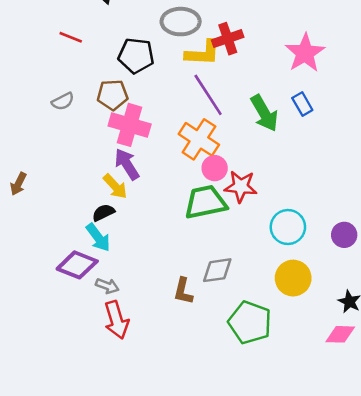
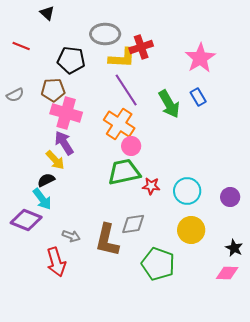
red star: (241, 186) -> (151, 186), moved, size x0.7
gray arrow: (107, 286) -> (71, 236), moved
brown L-shape: (183, 291) -> (107, 240), size x1.6

